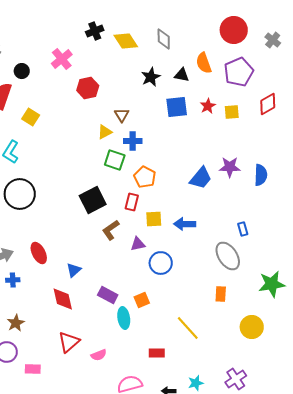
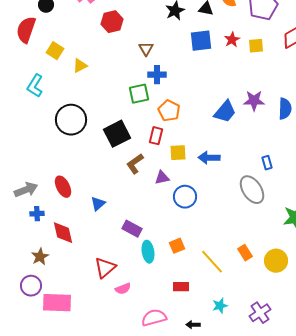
yellow triangle: (105, 132) -> (80, 66), moved
green square: (115, 160) -> (139, 94), turned -30
black circle: (20, 194) -> (71, 120), moved
orange rectangle: (221, 294) -> (245, 253), moved, turned -35
red diamond: (63, 299) -> (63, 233), moved
orange square: (142, 300) -> (177, 246), moved
red triangle: (69, 342) -> (105, 268), moved
pink rectangle: (33, 369) -> (57, 303), size x1.8
cyan star: (196, 383) -> (220, 306), moved

